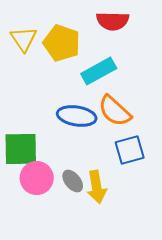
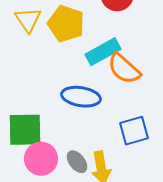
orange semicircle: (115, 111) -> (124, 69), moved

